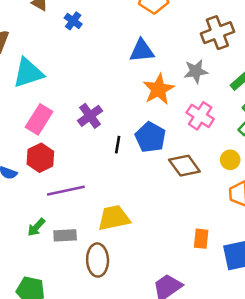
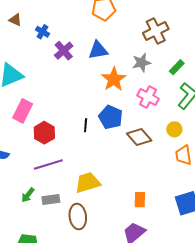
purple cross: (90, 116) -> (64, 51), moved
red hexagon: (40, 158) -> (44, 133), moved
orange rectangle: (201, 239) -> (140, 200), moved

